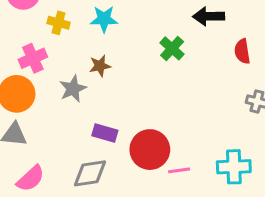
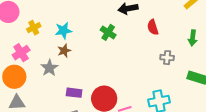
cyan star: (104, 19) -> (63, 31), moved
yellow cross: (59, 23) -> (34, 28), turned -32

